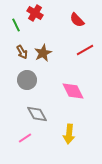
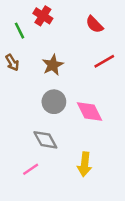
brown arrow: (22, 52) -> (12, 62), moved
gray circle: (27, 80) -> (54, 102), moved

